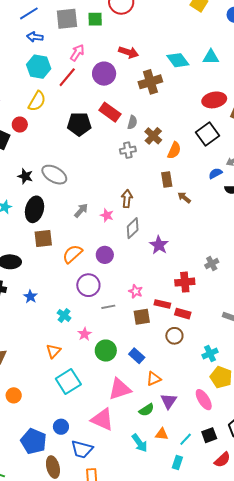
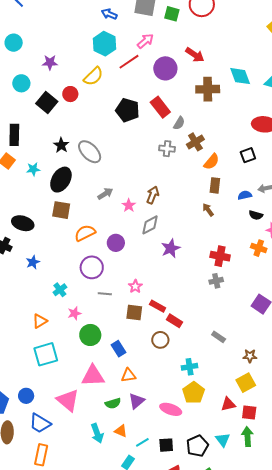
black square: (207, 134) -> (248, 155), size x0.7
brown rectangle: (167, 180) -> (215, 185), moved
red cross: (185, 282) -> (220, 256), moved
pink ellipse: (204, 400) -> (171, 409), turned -55

